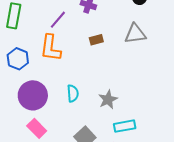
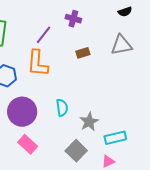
gray star: (108, 99) -> (89, 122), moved

